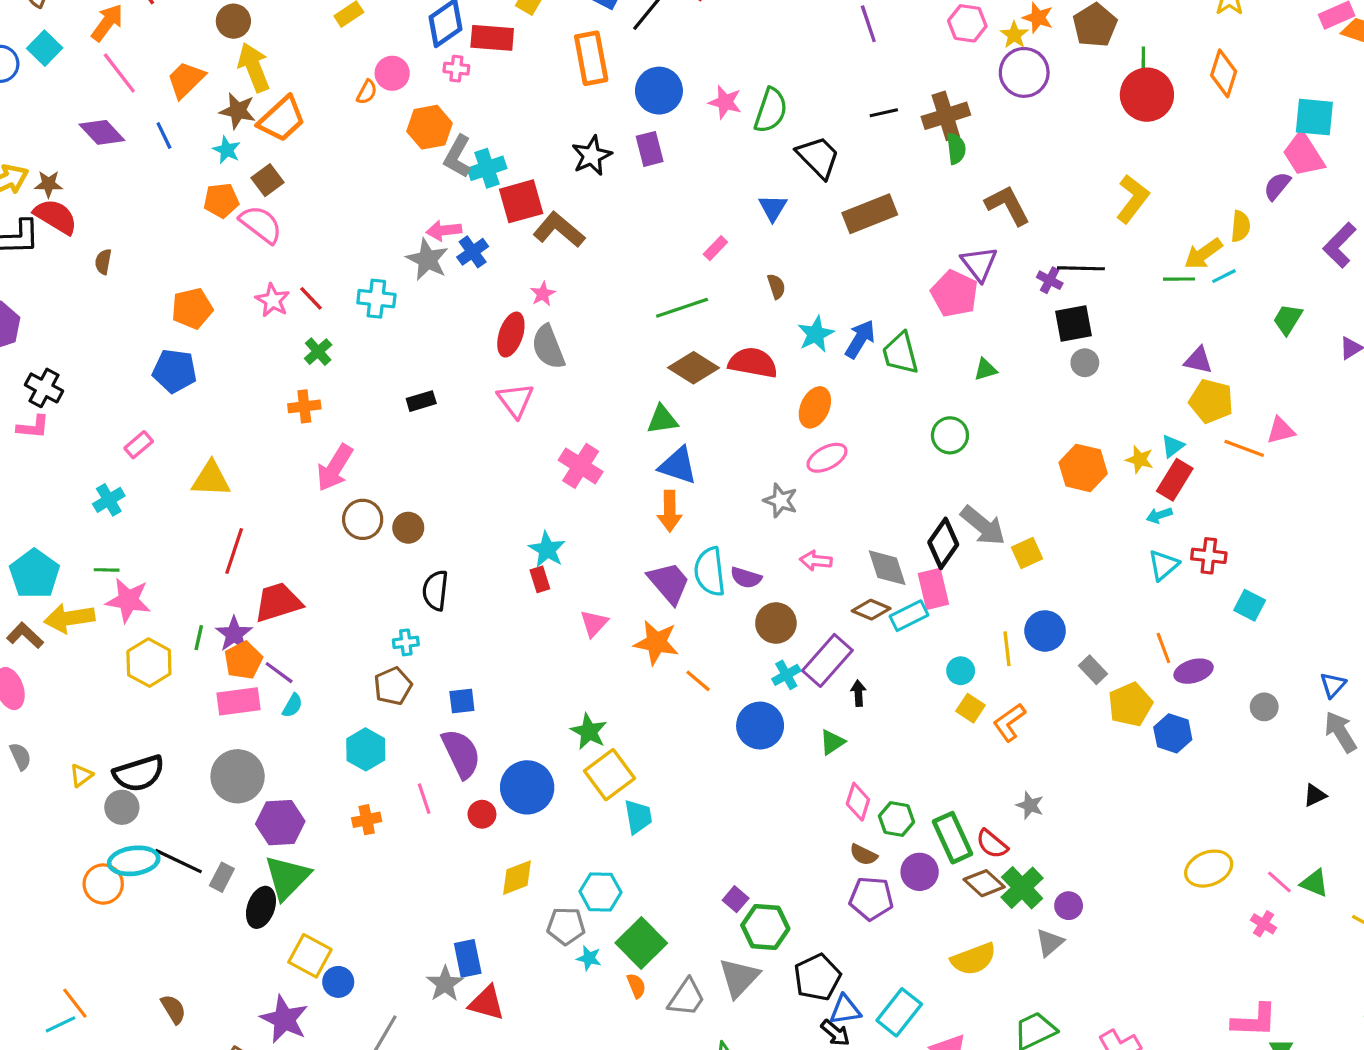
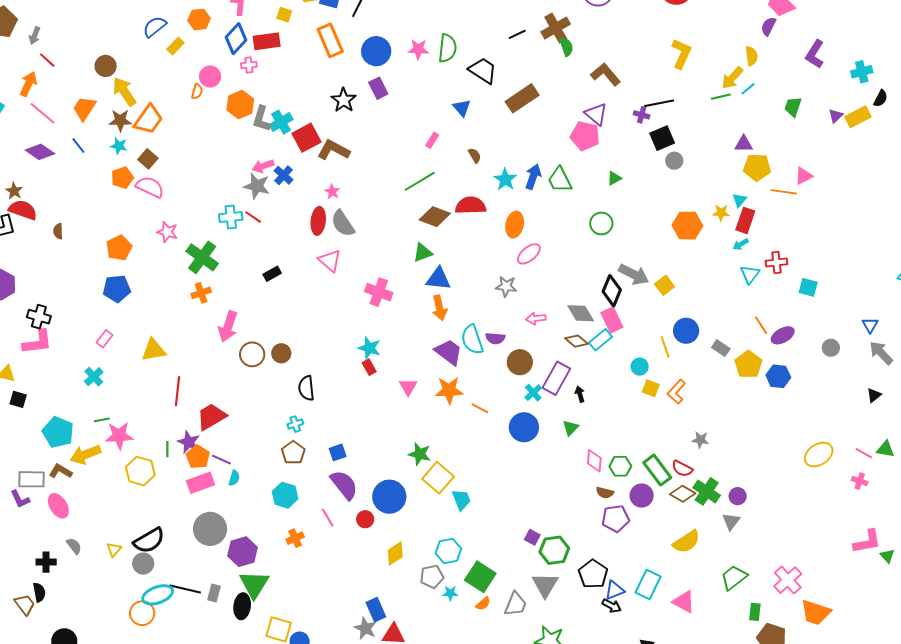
brown star: (49, 184) -> (14, 191), turned -30
red line: (311, 298) -> (253, 217), moved
green cross: (318, 352) -> (202, 257), size x1.8
pink L-shape: (33, 427) -> (37, 342), size x1.5
brown diamond: (871, 610) -> (576, 341), turned 30
orange semicircle: (636, 986) -> (483, 604), turned 84

